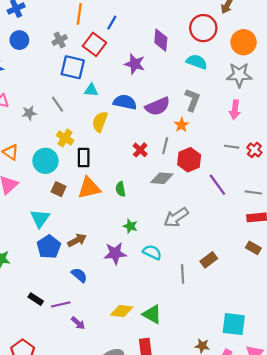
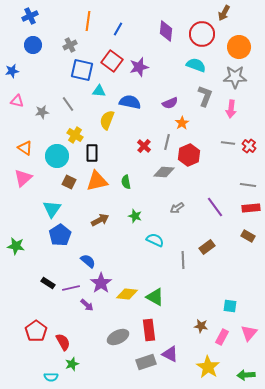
purple diamond: (161, 40) -> (166, 31), moved
red square: (94, 44) -> (112, 61), moved
purple star: (135, 64) -> (139, 67), turned -30
gray L-shape: (192, 100) -> (205, 96), moved
purple semicircle: (158, 106) -> (170, 103), moved, size x0.7
purple line: (217, 185) -> (215, 207), moved
gray arrow: (176, 217) -> (177, 208), size x0.6
brown arrow: (77, 240) -> (100, 220), moved
purple star: (115, 253) -> (101, 283), moved, turned -30
cyan square: (234, 324) -> (230, 306), size x0.6

